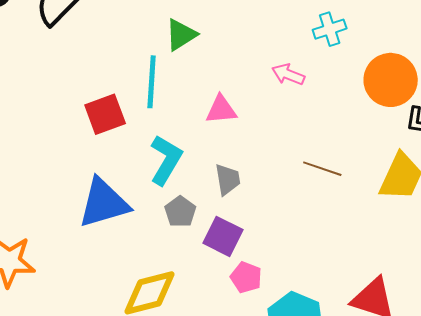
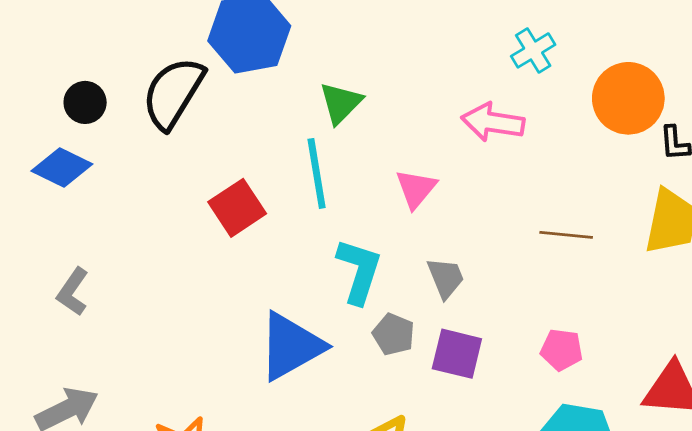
pink arrow: (288, 74) -> (493, 122), size x1.4
pink triangle: (221, 110) -> (416, 189), turned -32
red square: (105, 114) -> (237, 208), moved
pink pentagon: (246, 277) -> (562, 350), moved

